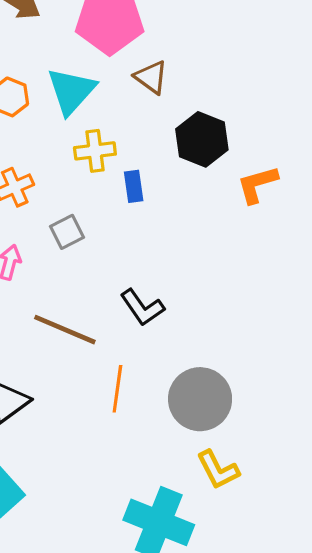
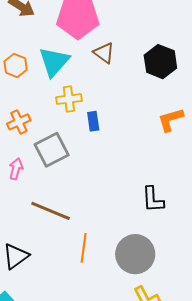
black hexagon: (202, 139) -> (160, 62), moved
gray square: (67, 232) -> (52, 150), size x1.6
black L-shape: (142, 307) -> (153, 199), moved, turned 32

